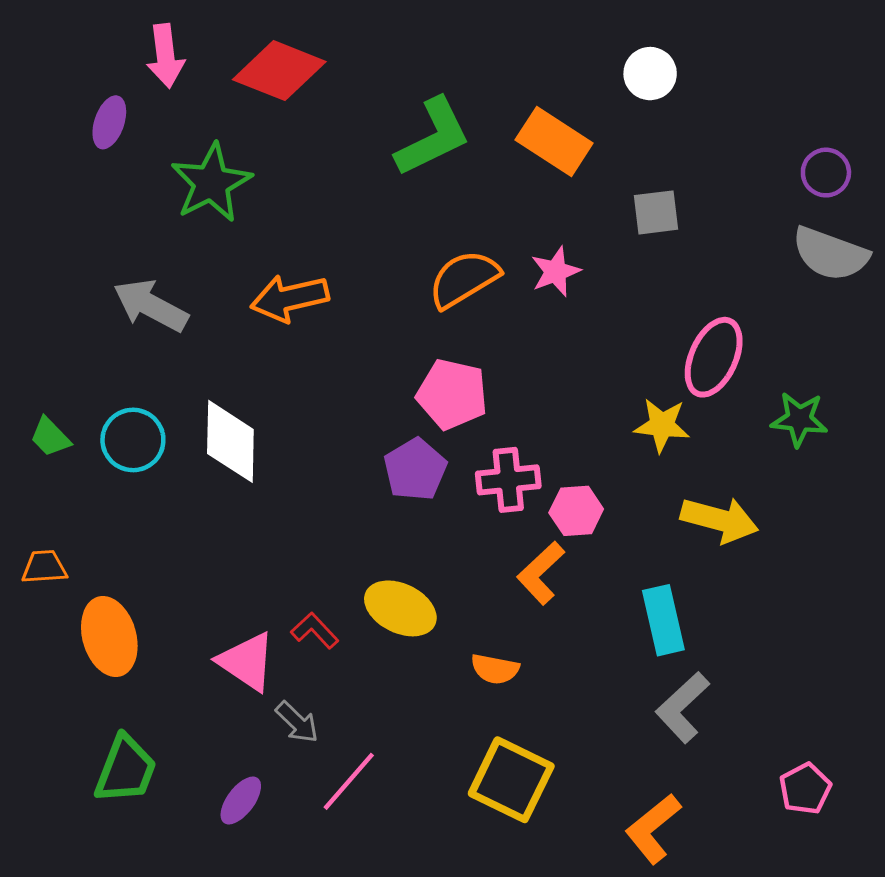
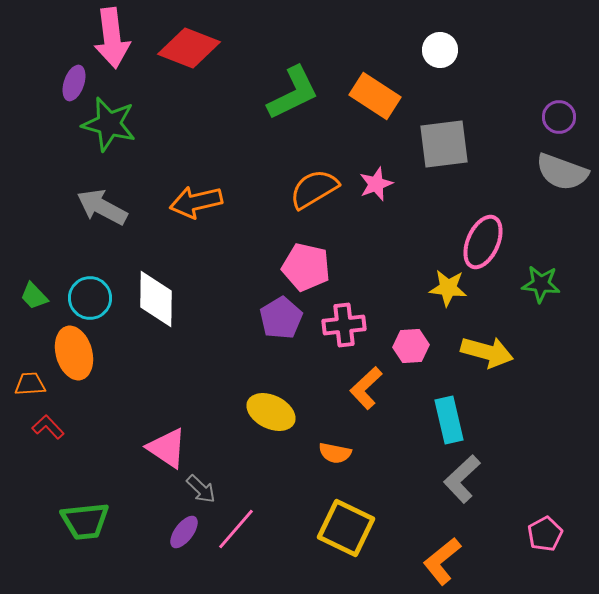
pink arrow: (165, 56) -> (112, 38), size x1.4
green star: (211, 183) -> (109, 124), moved, turned -30
gray square: (656, 212) -> (444, 144), size x1.6
pink hexagon: (576, 511) -> (411, 346), moved
red L-shape: (315, 631) -> (48, 427), moved
orange ellipse: (109, 636) -> (74, 353), moved
green trapezoid: (126, 769) -> (85, 521), turned 63
purple ellipse: (241, 800) -> (184, 532), moved

